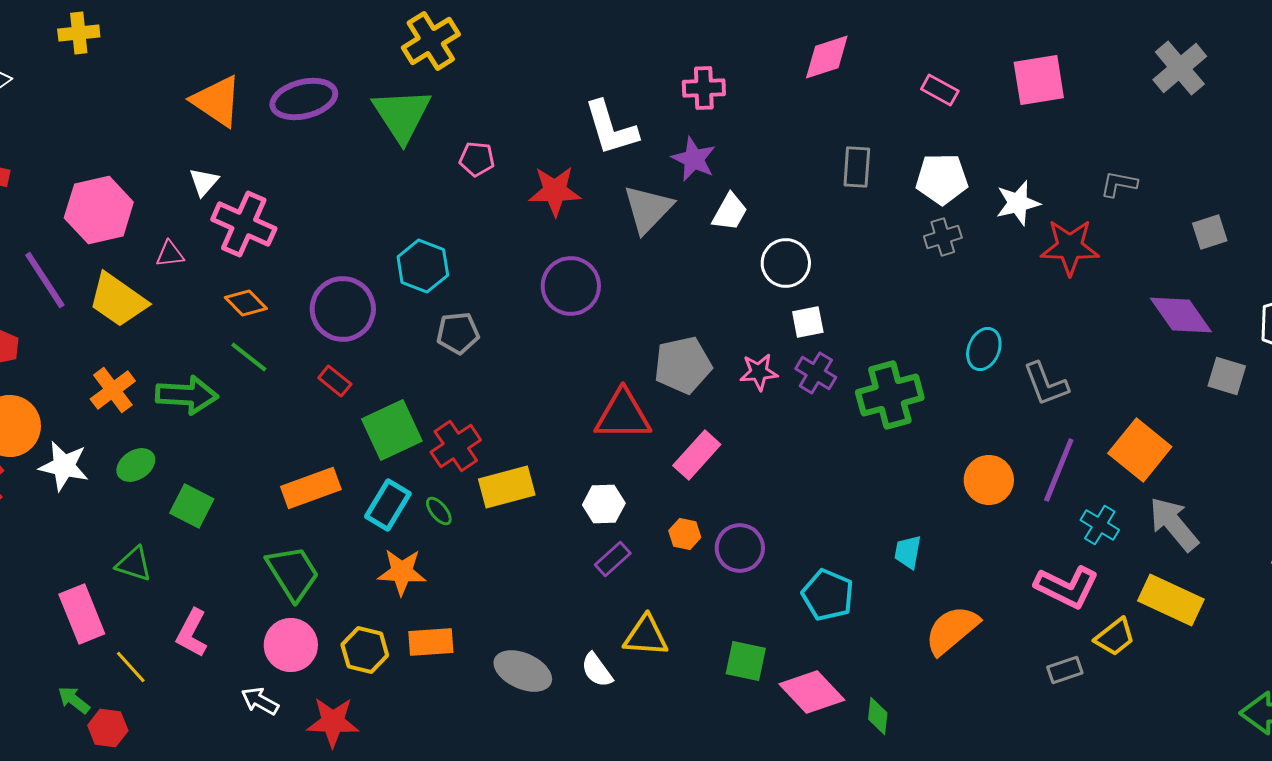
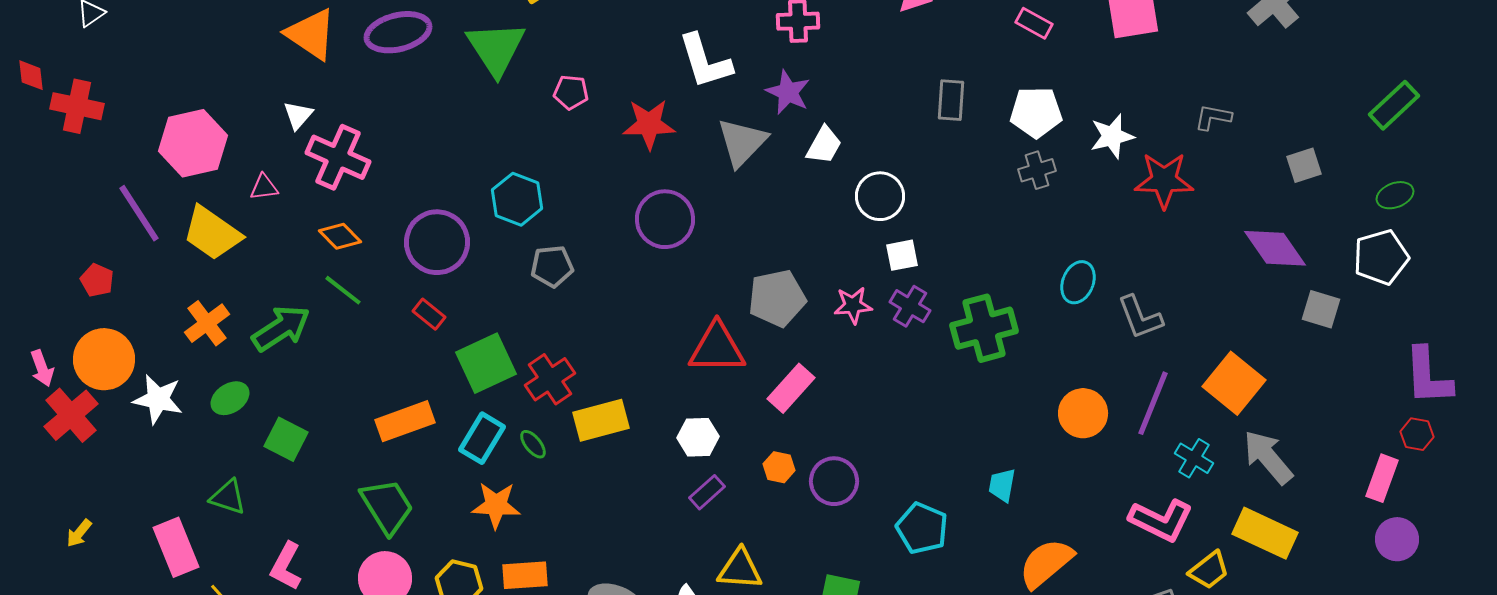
green arrow: (187, 395) -> (281, 328), turned -36

